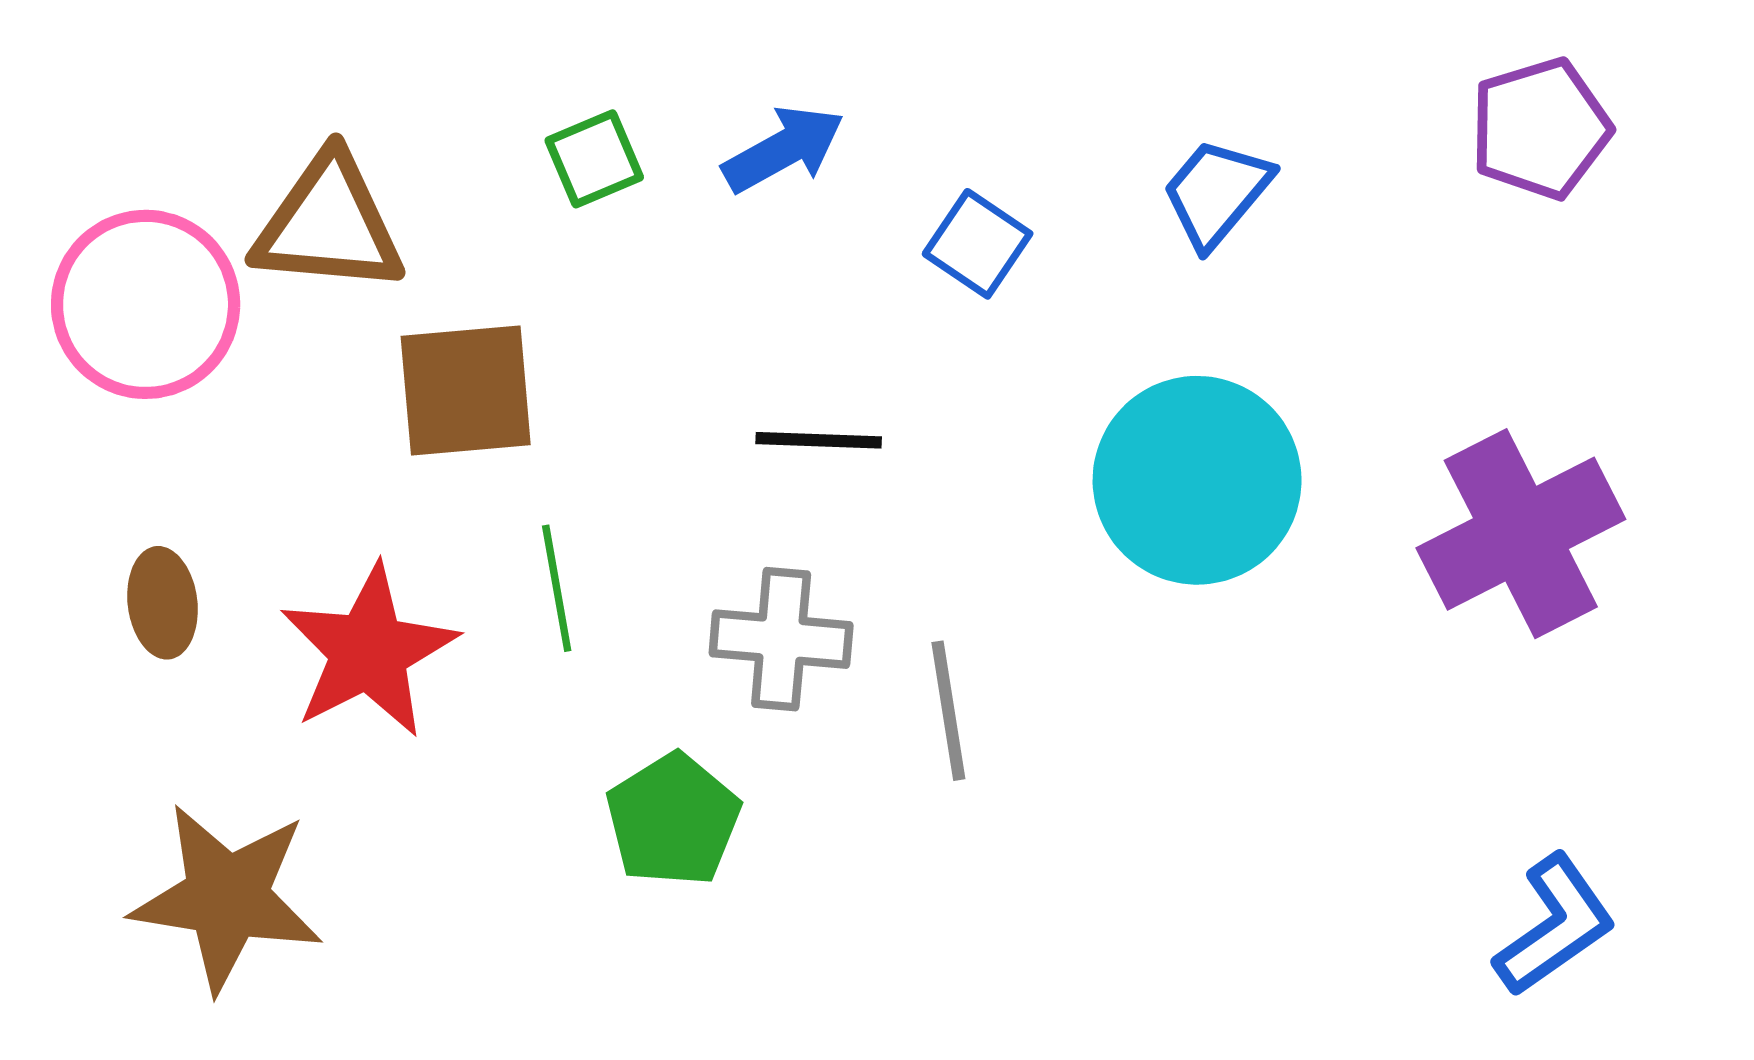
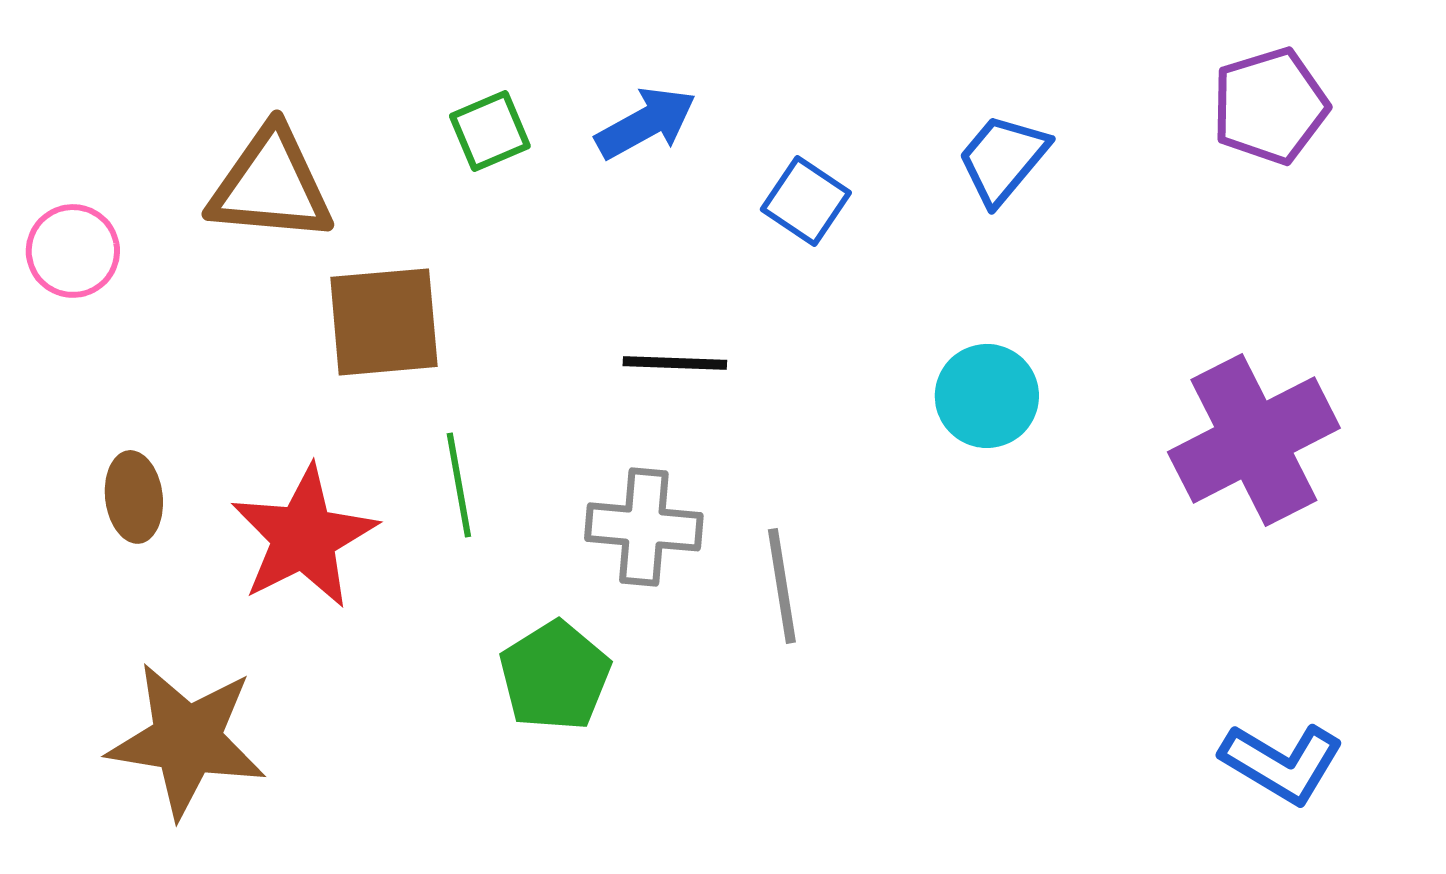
pink circle: (146, 304) -> (73, 251), moved, size x0.6
cyan circle: (1197, 480) -> (987, 396), size x0.6
blue L-shape: (1555, 925) -> (1282, 763), turned 66

